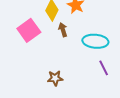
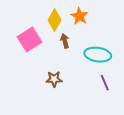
brown star: (55, 78) -> (54, 79), moved

